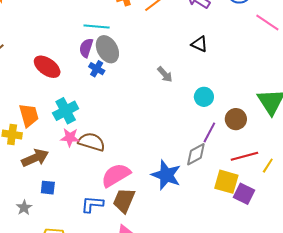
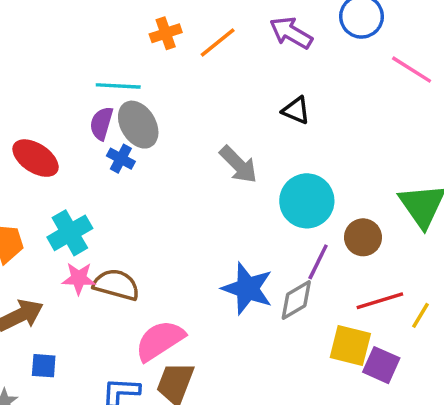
gray arrow: (165, 74) -> (238, 165), size x1.4
cyan circle: (204, 97) -> (307, 201), size x1.6
blue star: (166, 175) -> (247, 289), moved

